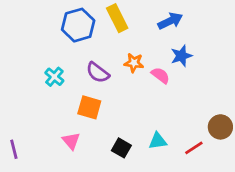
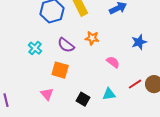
blue star: (181, 56) -> (139, 42), moved
pink semicircle: (160, 75) -> (113, 62), moved
red line: (194, 148) -> (135, 84), moved

